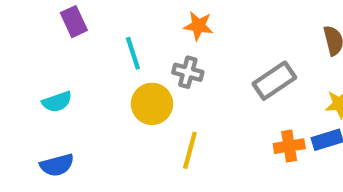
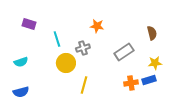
purple rectangle: (74, 22) -> (29, 24), turned -48
orange star: (198, 26) -> (97, 26), moved
gray cross: (188, 72) -> (83, 48), turned -32

